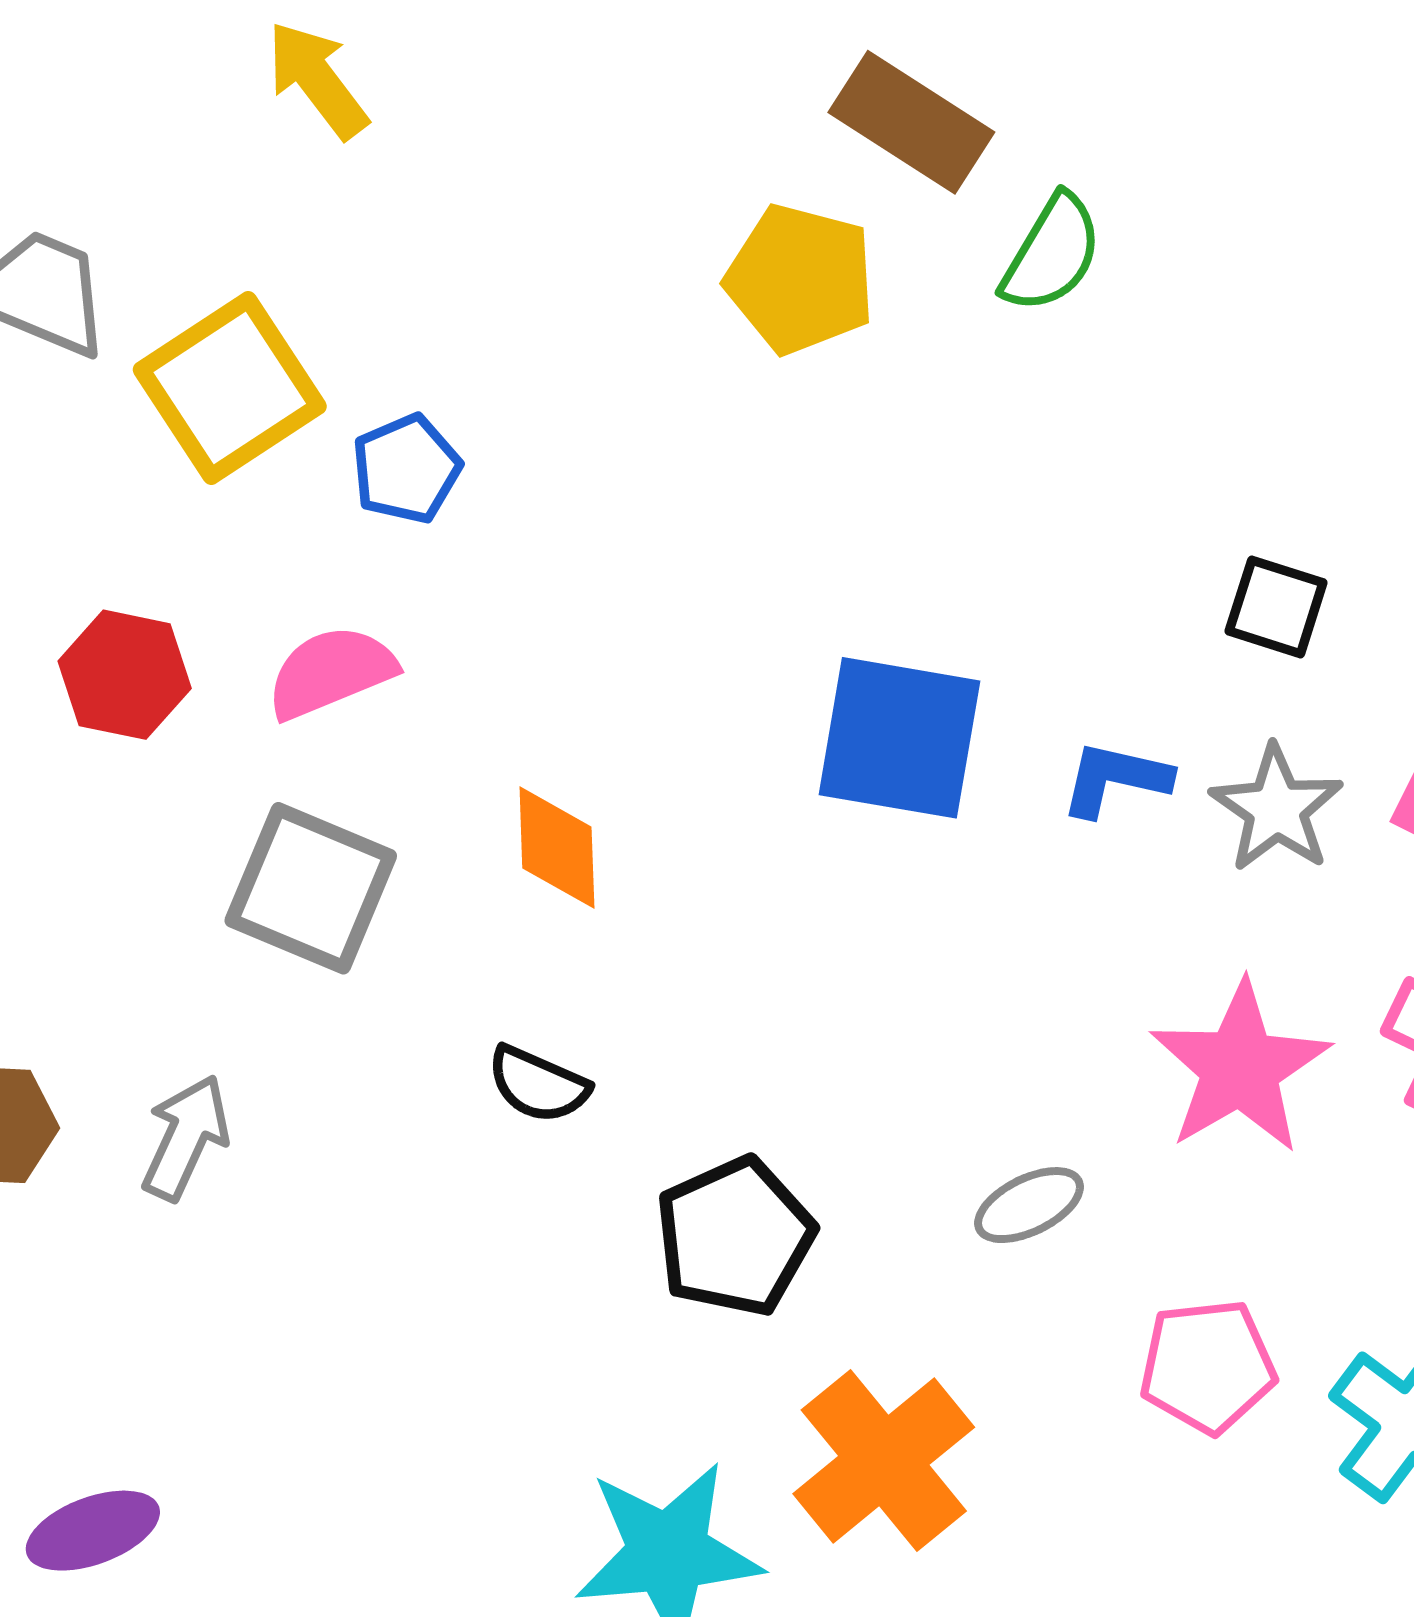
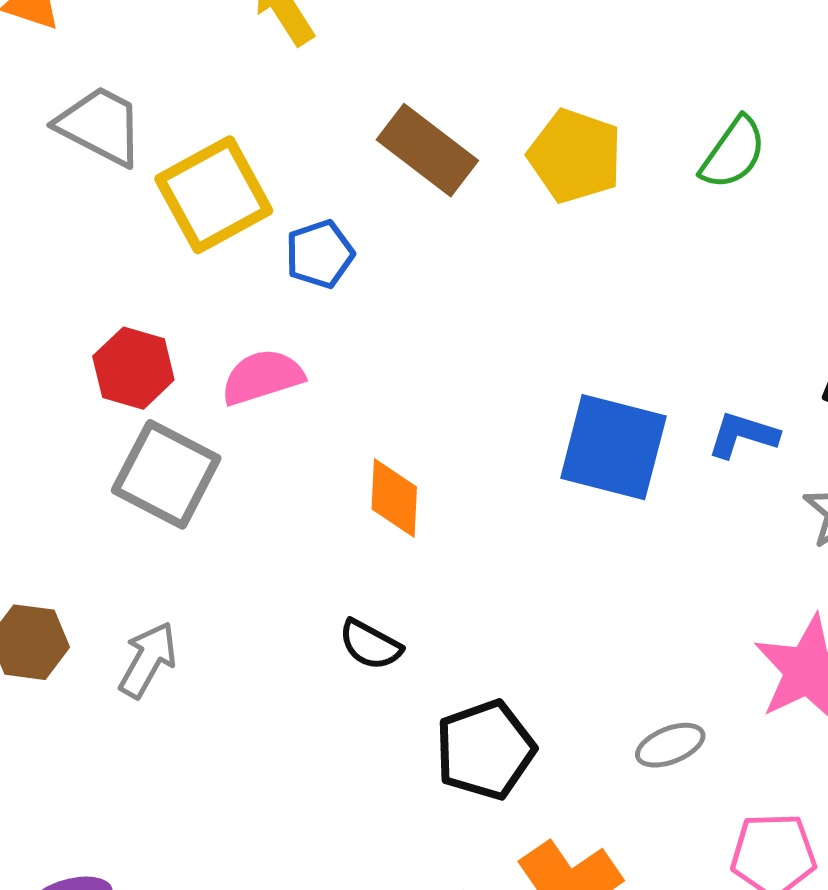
brown rectangle: (911, 122) -> (427, 150), moved
blue L-shape: (1115, 779) -> (743, 435), moved
gray square: (311, 888) -> (166, 474), moved

